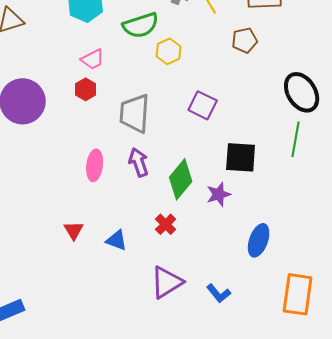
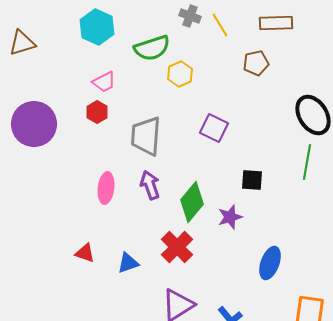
black square: (241, 157) -> (252, 180), size x0.7
red cross: (166, 224) -> (177, 247), size x1.5
red triangle: (74, 230) -> (85, 253), turned -40
blue triangle: (117, 240) -> (128, 263), turned -40

